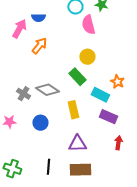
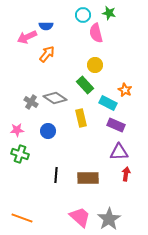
pink arrow: (19, 29) -> (27, 37), turned -144
red arrow: (118, 143) -> (126, 174), moved
purple triangle: (77, 144) -> (119, 152), moved
green cross: (12, 169) -> (20, 154), moved

